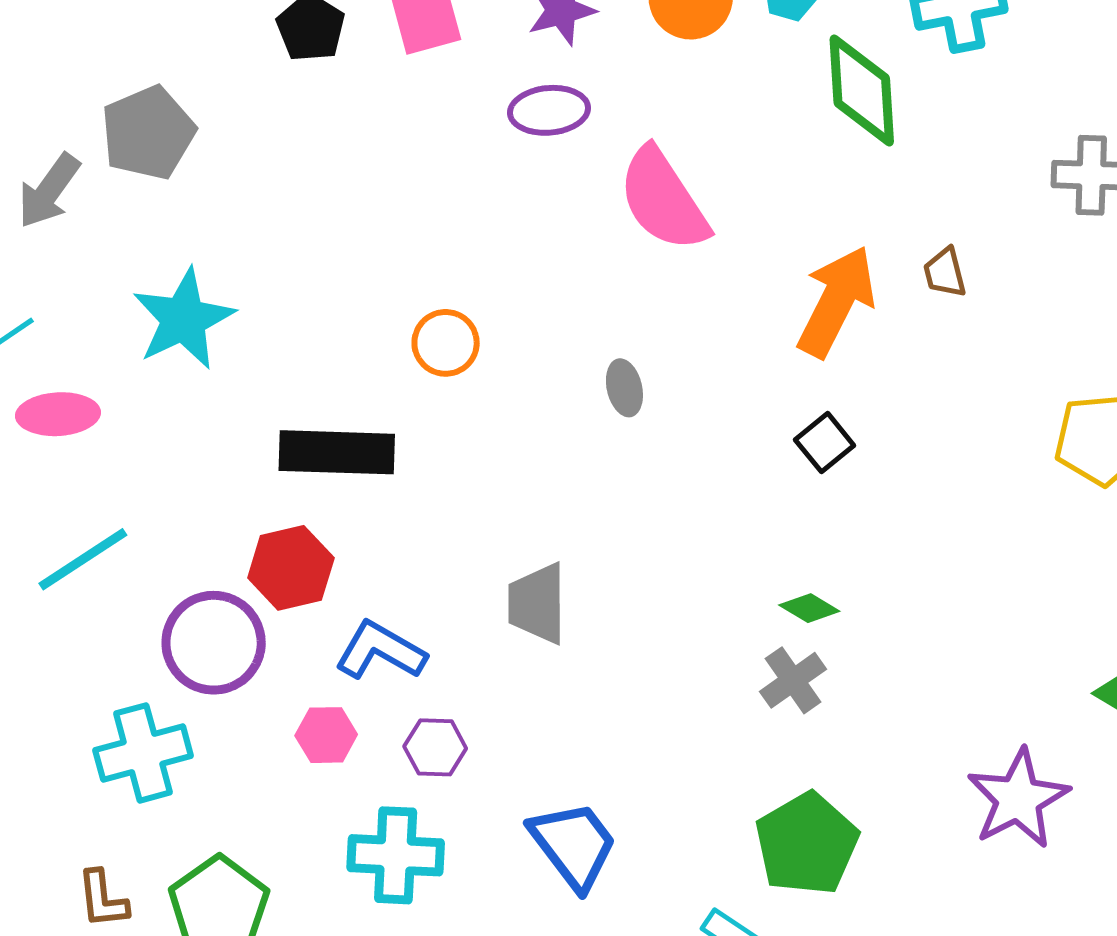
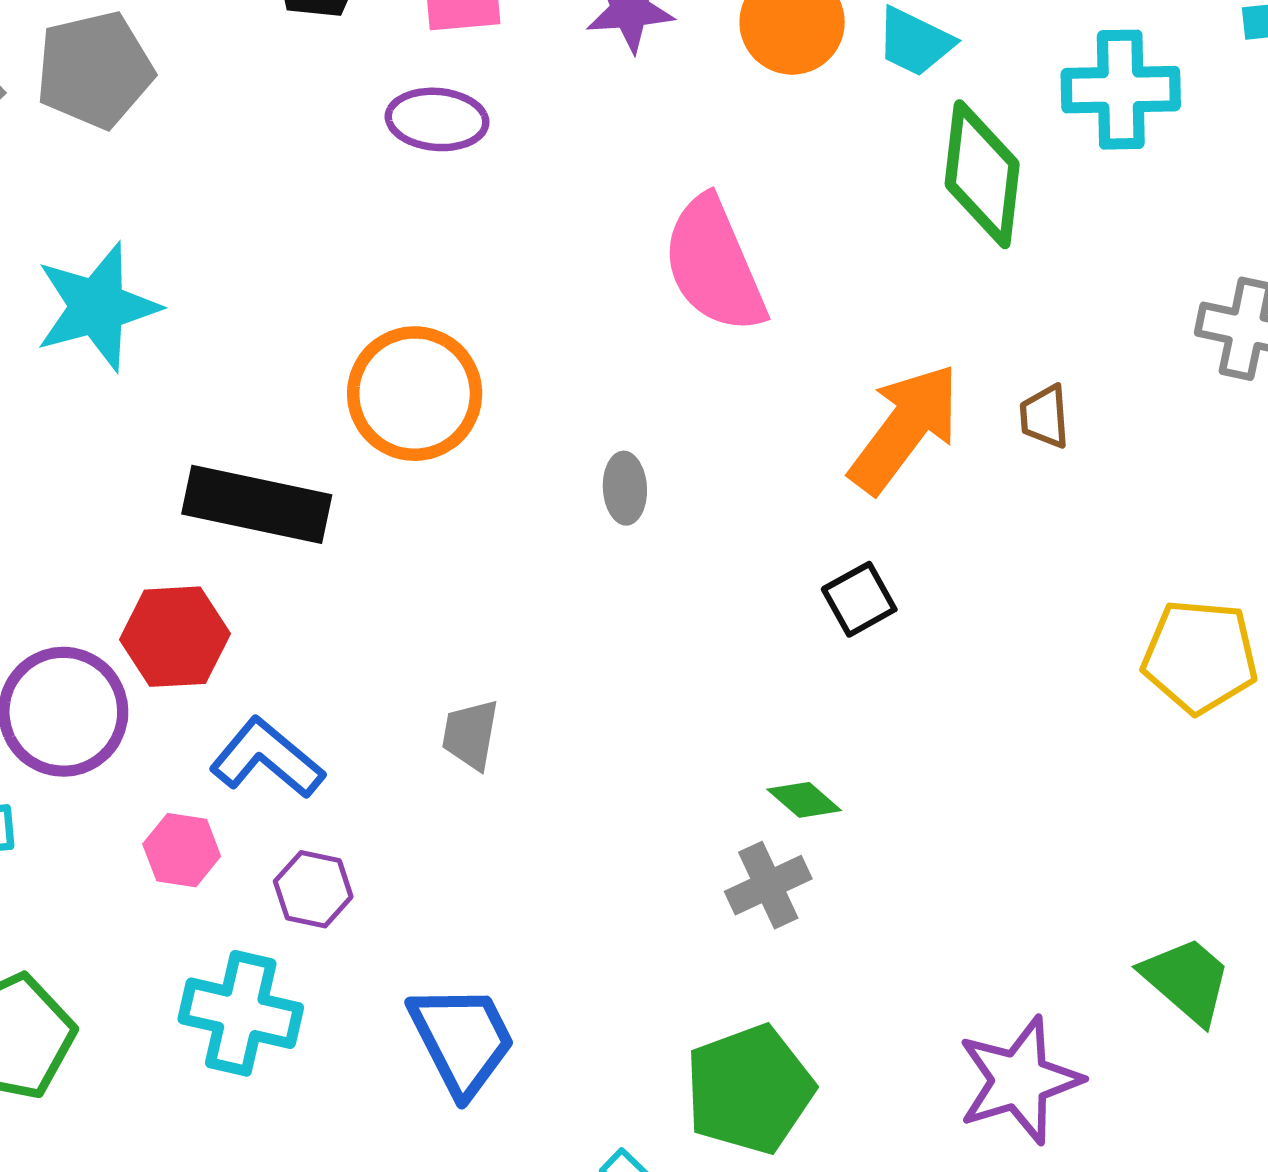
purple ellipse: (549, 110) -> (437, 119), moved
orange circle: (446, 343) -> (415, 394), size x1.6
gray trapezoid: (537, 604) -> (470, 734), size x0.7

